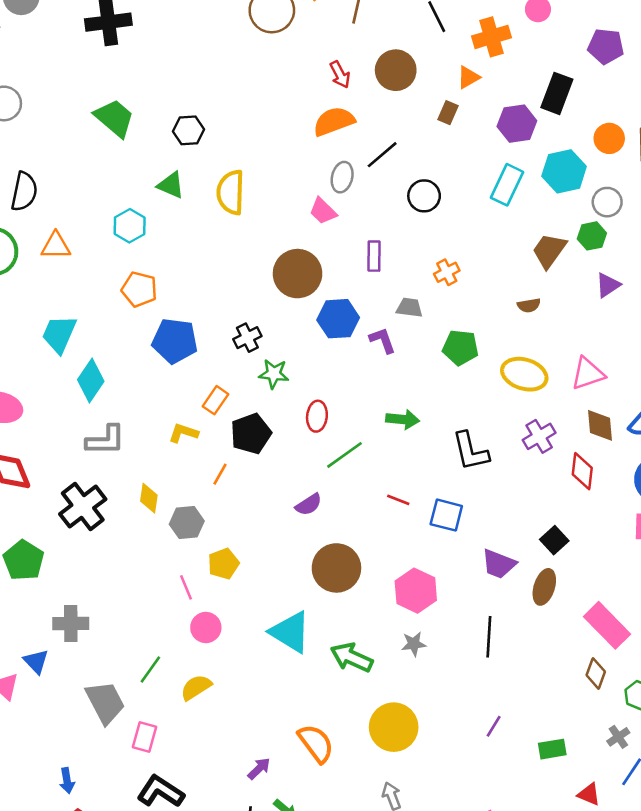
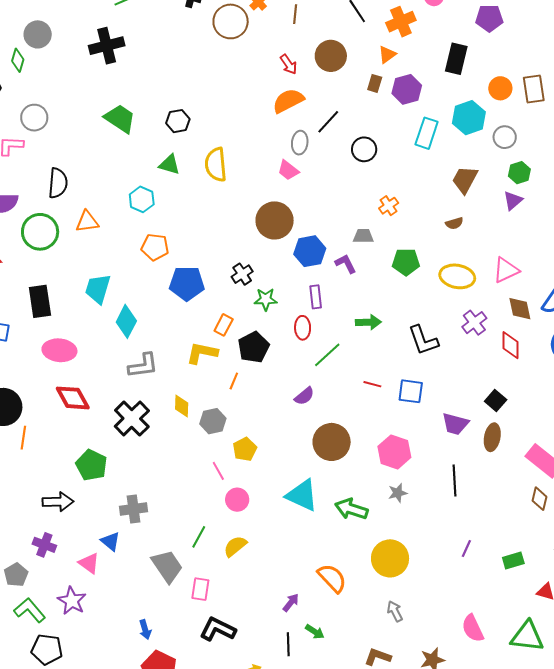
purple hexagon: (517, 124) -> (407, 89), moved
green hexagon: (592, 236) -> (519, 173), moved
purple rectangle: (374, 256) -> (316, 297), moved
yellow L-shape: (183, 433) -> (202, 353), size x1.4

